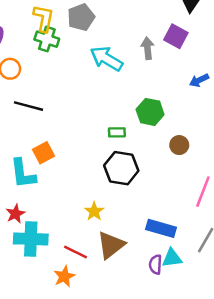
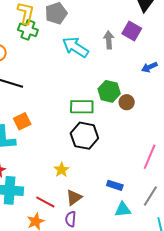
green rectangle: (117, 132) -> (82, 107), size x1.6
brown circle: (179, 145) -> (127, 102), moved
blue rectangle: (161, 228) -> (115, 185), size x0.7
brown triangle: (111, 245) -> (74, 197), size x0.7
purple semicircle: (155, 264) -> (71, 219), moved

